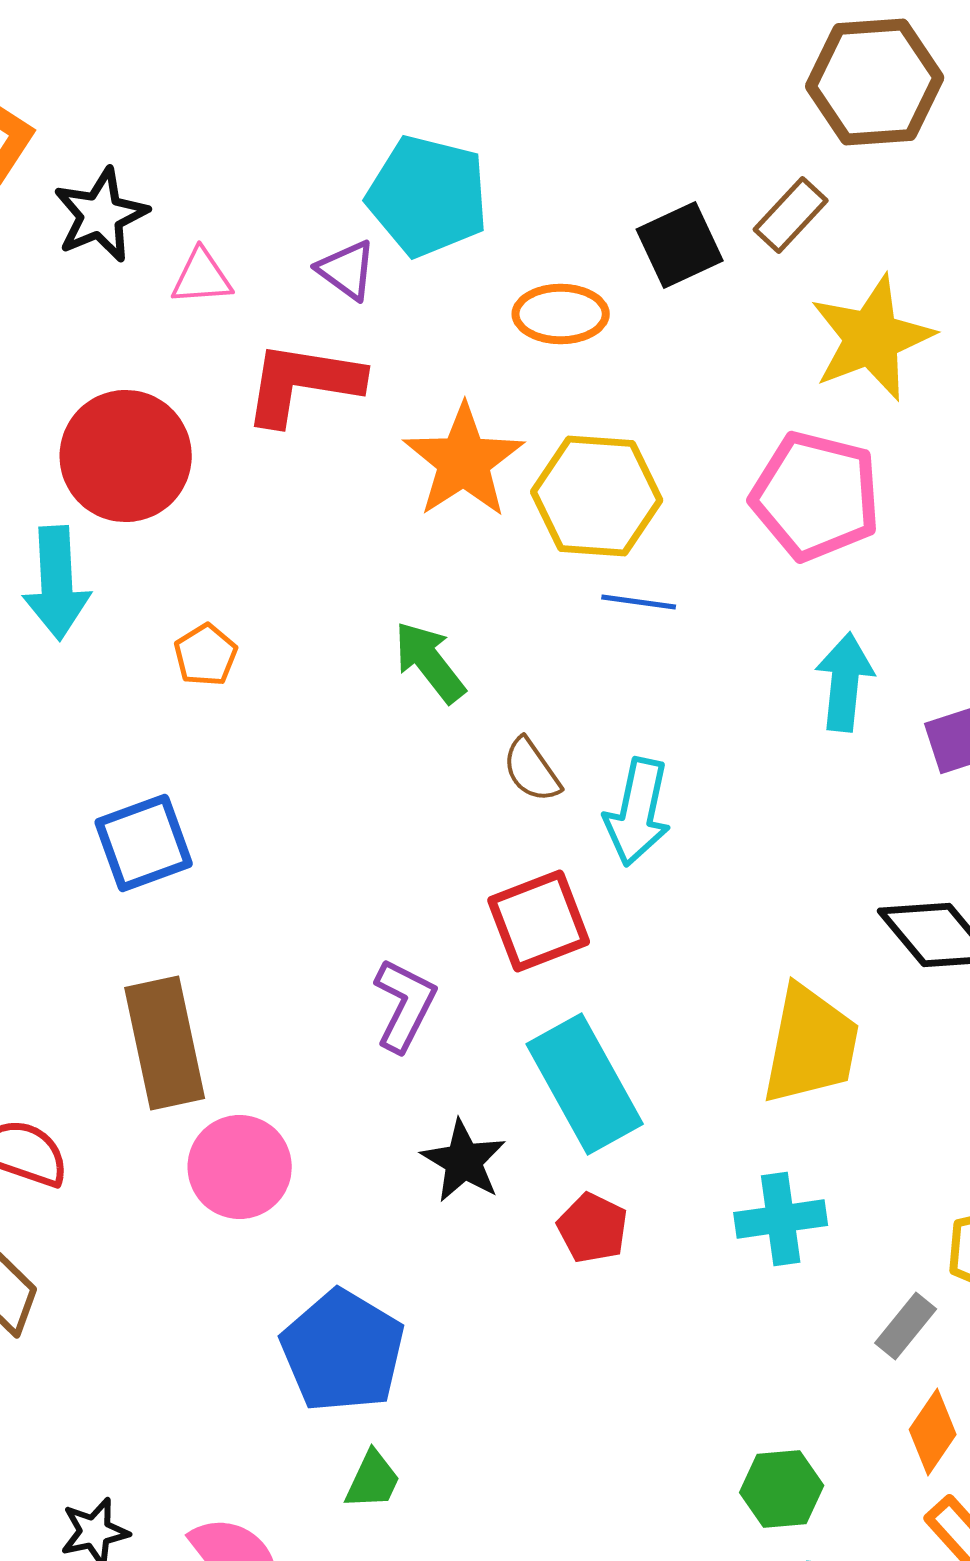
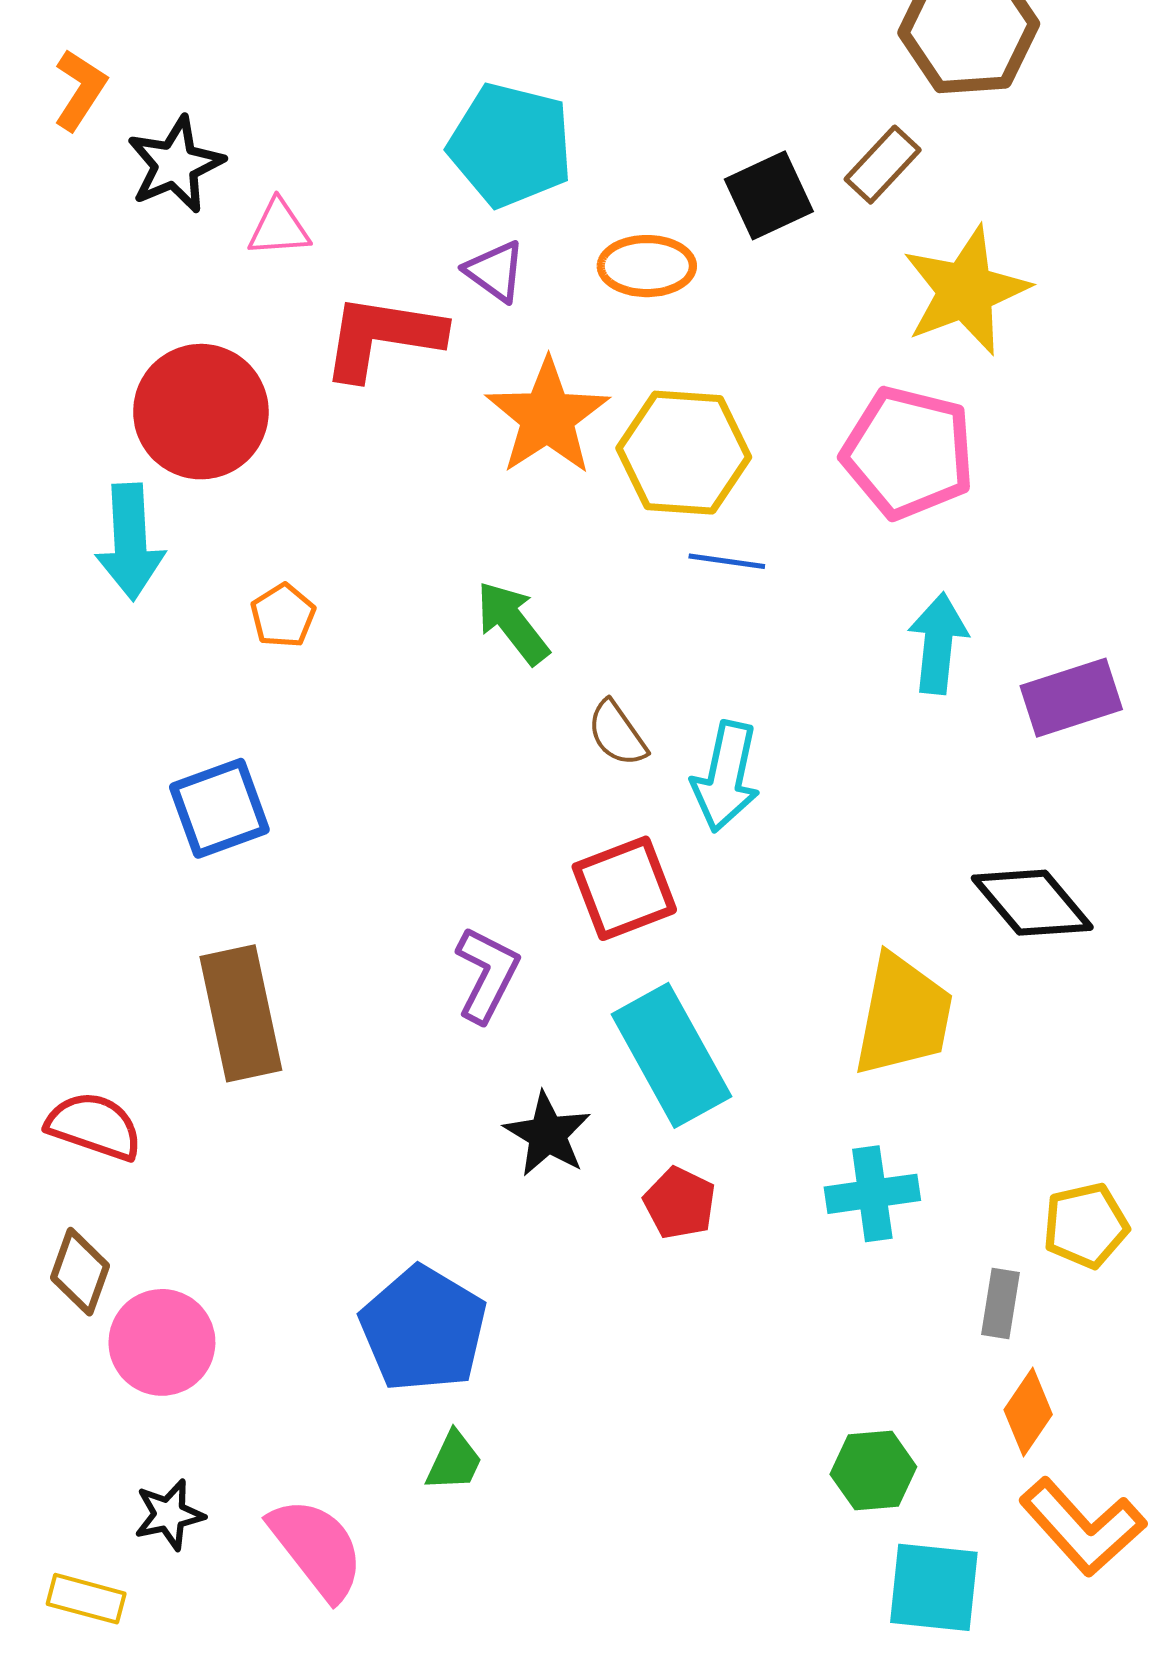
purple triangle: (347, 270) -> (495, 271), moved
pink circle: (240, 1167) -> (162, 1342), moved
gray rectangle: (906, 1326) -> (1000, 1303), turned -30

